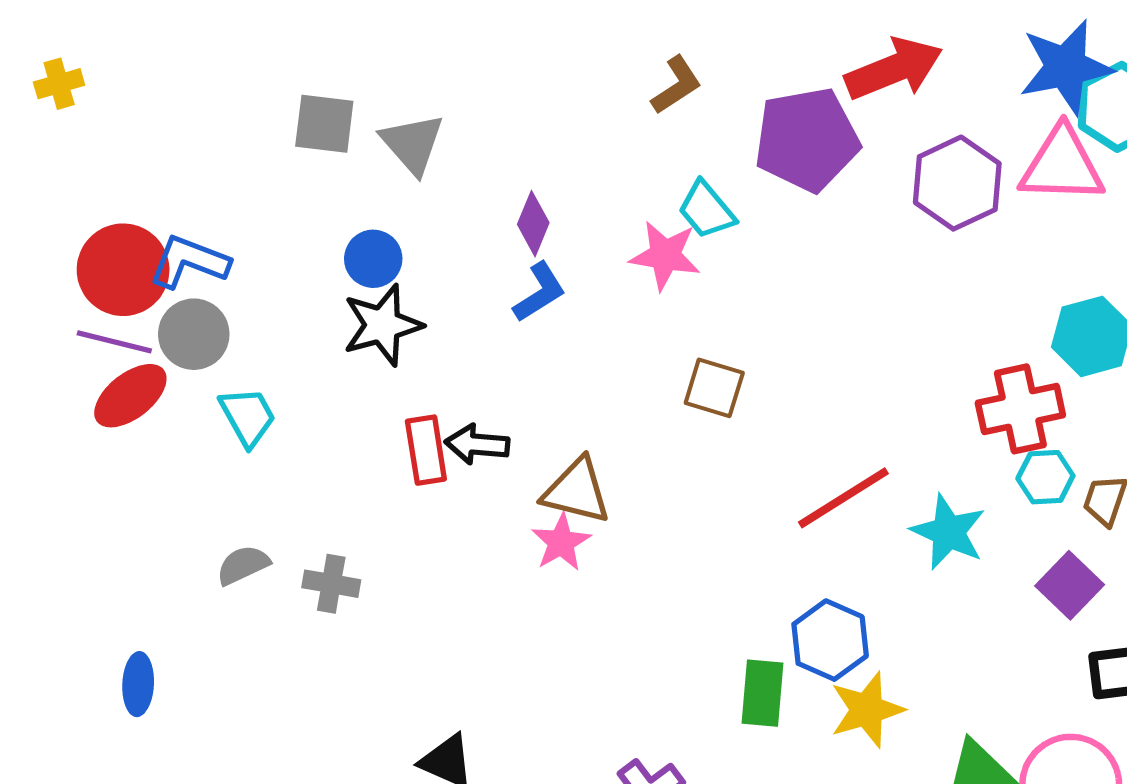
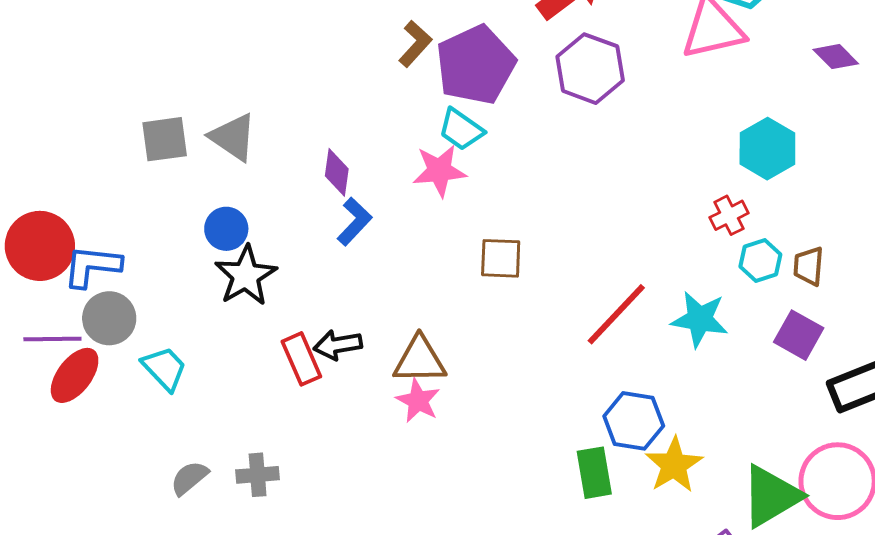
purple pentagon: (807, 140) -> (476, 65), moved
purple hexagon: (957, 183) -> (590, 69), moved
red circle: (123, 270) -> (40, 246), moved
red cross: (1020, 409) -> (729, 215), size x0.6

